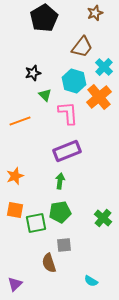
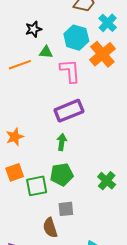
green triangle: (45, 95) -> (46, 52), turned -40
orange line: (20, 121) -> (20, 65), moved
orange square: (15, 210) -> (15, 172), turned -30

